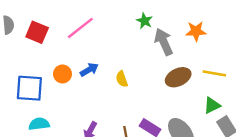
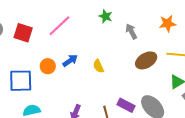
green star: (145, 21) -> (106, 16), moved
orange star: (196, 31) -> (167, 24), moved
gray arrow: (164, 42) -> (131, 31), size x0.7

